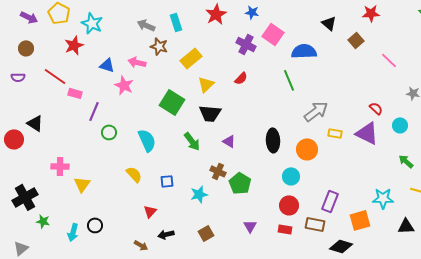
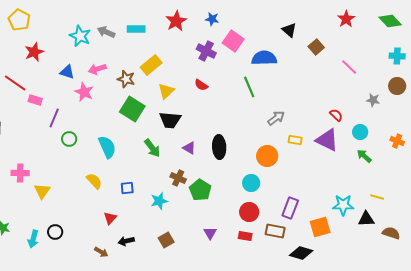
red star: (371, 13) -> (346, 19), moved, turned -30
cyan rectangle: (176, 22) -> (136, 29), turned -72
cyan star: (92, 23) -> (80, 36), moved
brown star: (159, 46) -> (126, 79), moved
pink arrow: (137, 62) -> (97, 69), turned -30
red semicircle: (241, 78) -> (201, 85), turned 80
gray arrow: (316, 111) -> (276, 118), size x0.7
black ellipse: (273, 140) -> (219, 147), moved
green arrow: (406, 161) -> (364, 156), moved
black triangle: (406, 226) -> (366, 219), moved

